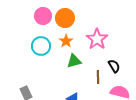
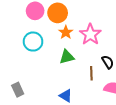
orange star: (66, 41) -> (66, 32), moved

